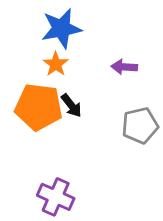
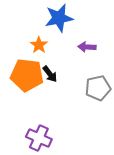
blue star: (61, 28) -> (59, 18), moved

